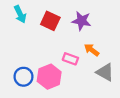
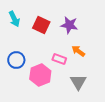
gray triangle: (105, 72) -> (78, 82), moved, turned 30
blue circle: (23, 77) -> (16, 60), moved

